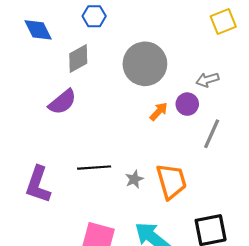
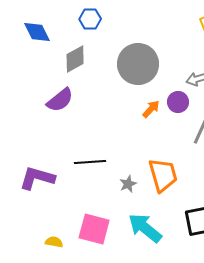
gray star: (134, 179) -> (128, 184), moved
purple L-shape: (38, 185) -> (37, 178), turned 87

